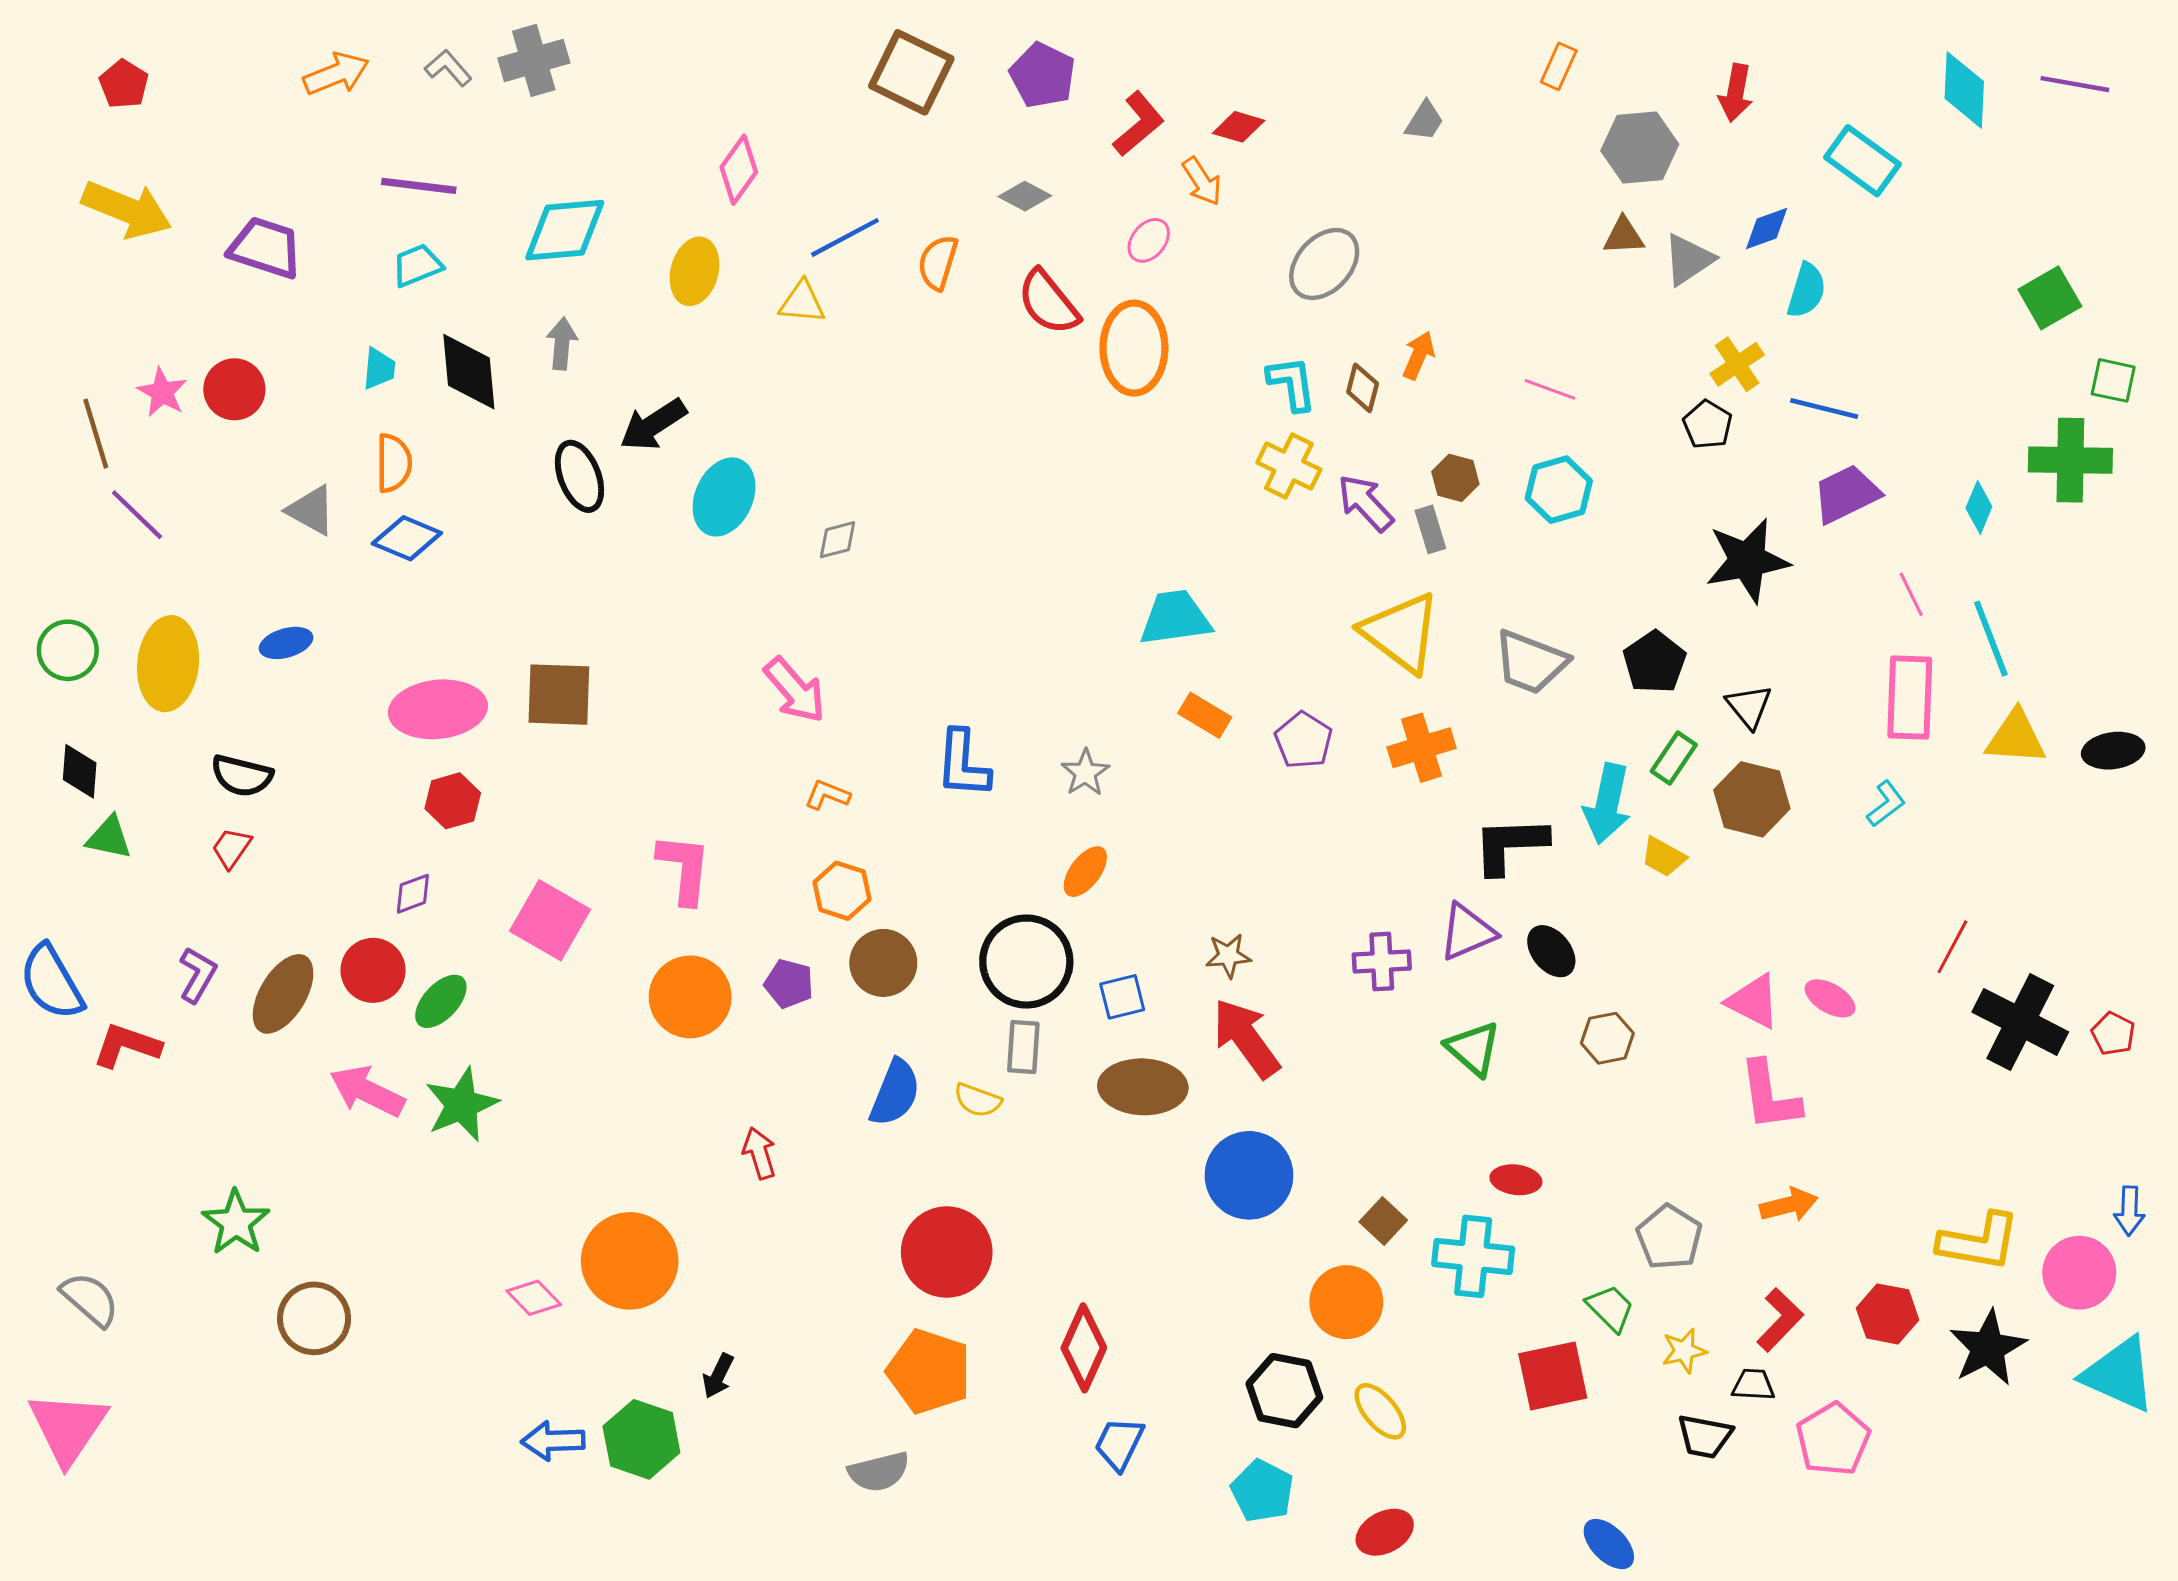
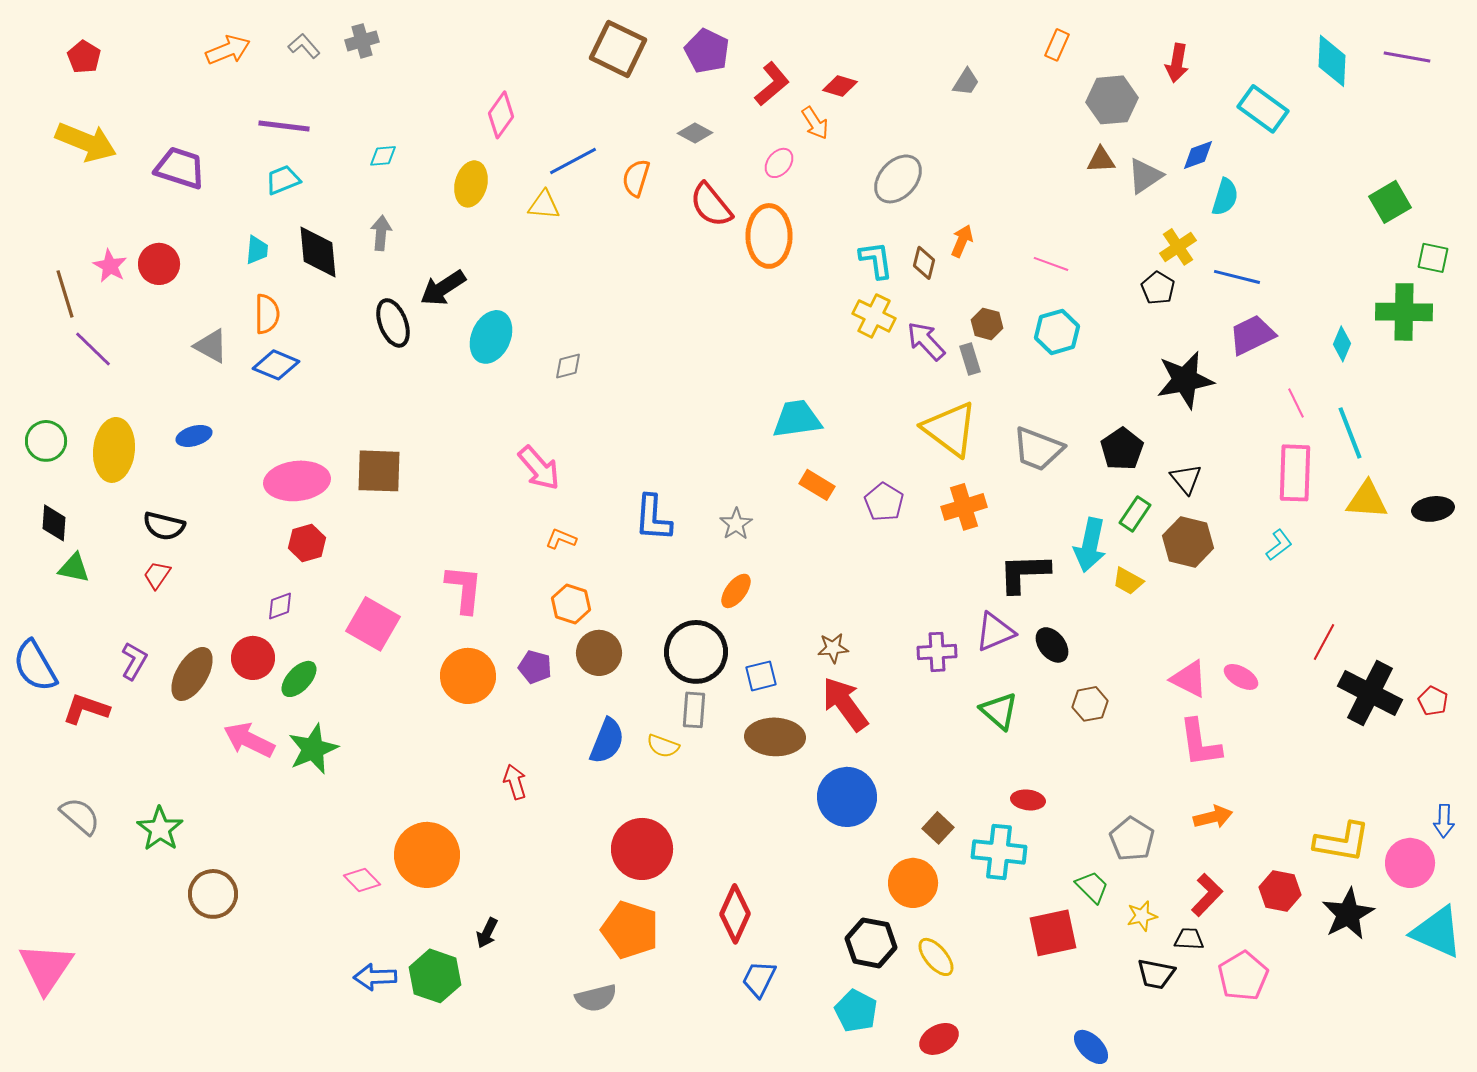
gray cross: (534, 60) -> (362, 41), size x0.7
cyan diamond: (565, 230) -> (383, 156), size x0.5
gray semicircle: (90, 1299) -> (80, 816), moved

